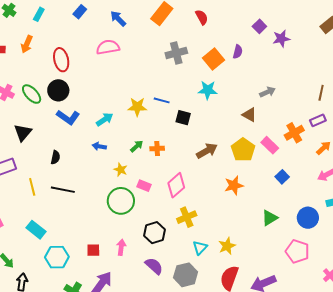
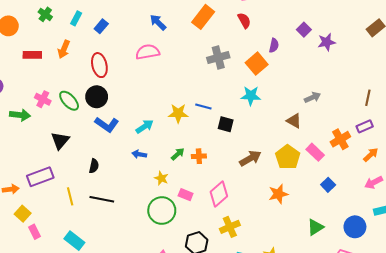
blue rectangle: (80, 12) -> (101, 26), moved
purple semicircle: (238, 52) -> (274, 45), moved

